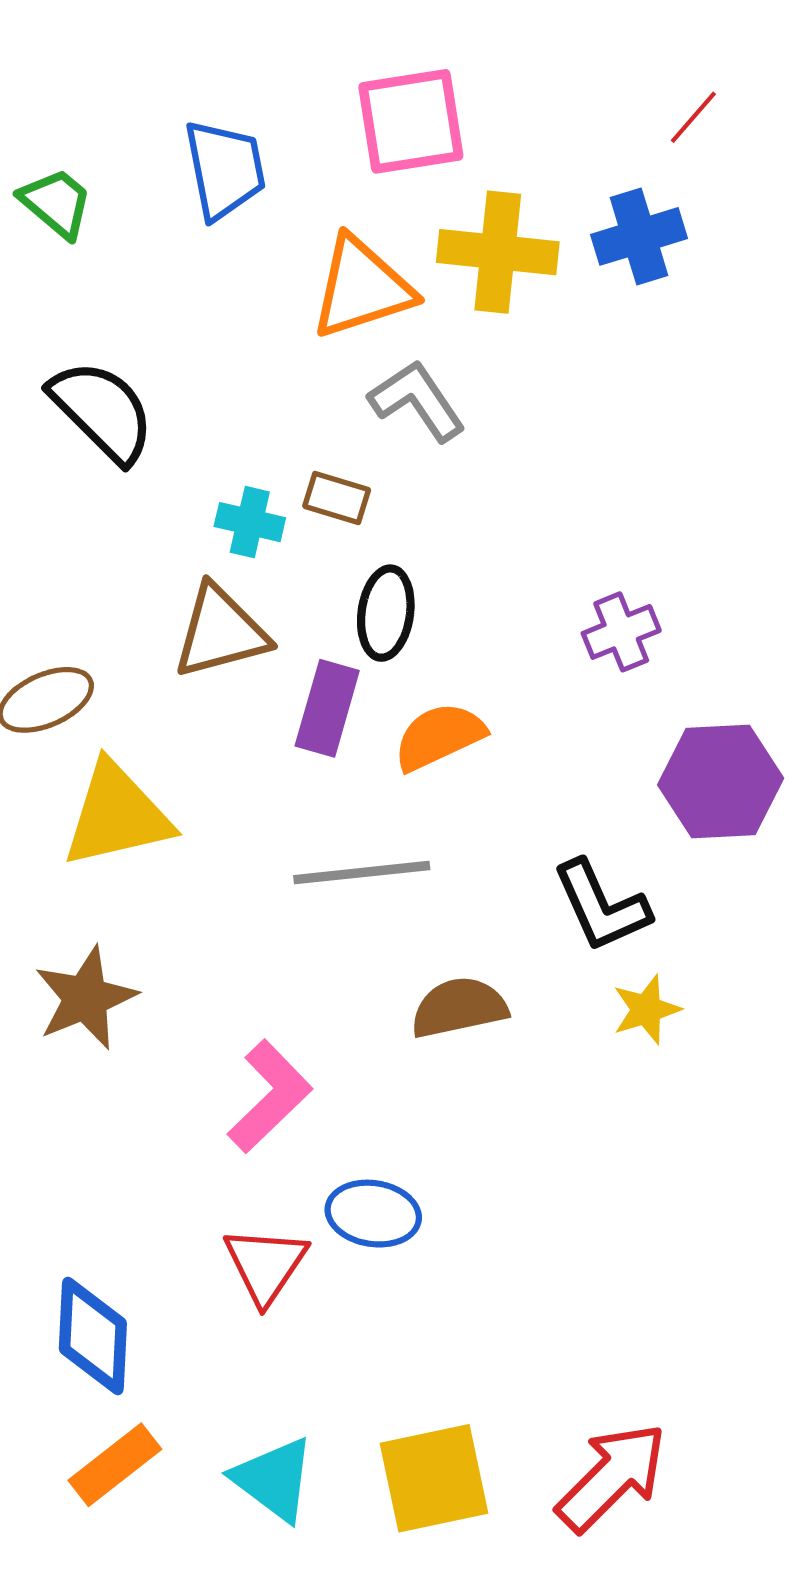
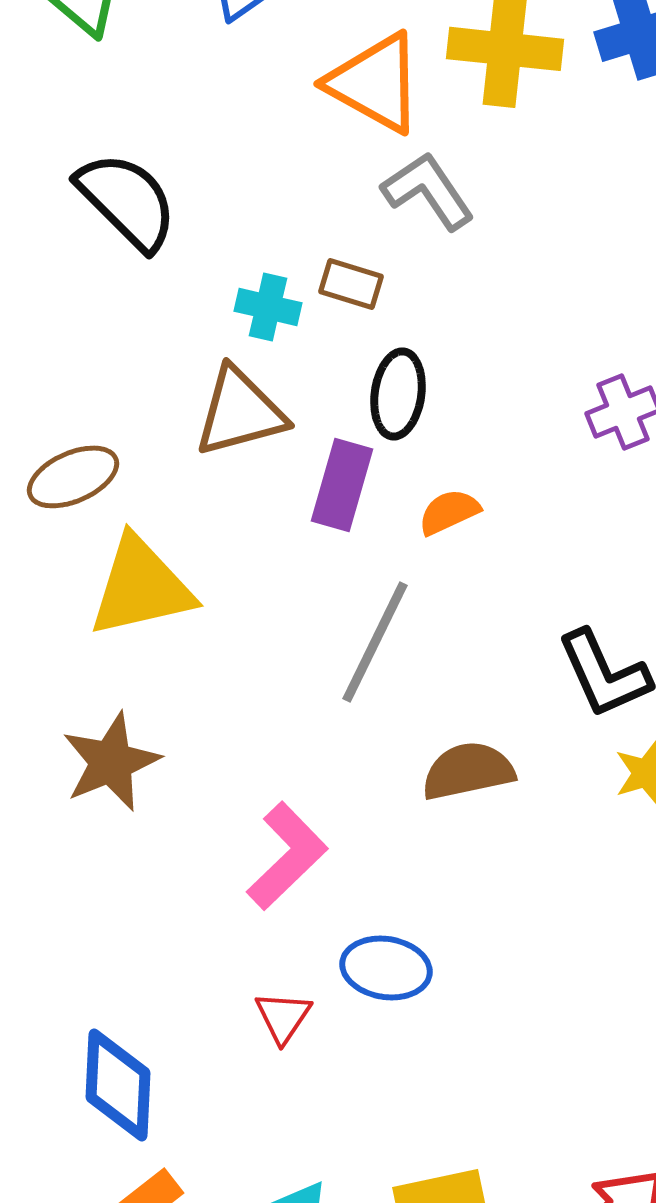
orange triangle: (362, 288) -> (375, 83), turned 47
orange semicircle: (439, 737) -> (449, 512), size x0.7
gray line: (362, 873) -> (375, 642), turned -58
red triangle: (265, 1265) -> (283, 1017), size x0.7

